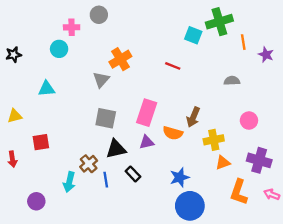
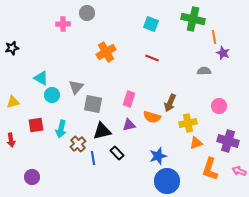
green cross: (219, 22) -> (193, 19), turned 30
cyan square: (193, 35) -> (151, 24), moved
cyan circle: (59, 49) -> (52, 95), moved
purple star: (266, 55) -> (223, 53), moved
gray triangle: (101, 80) -> (76, 87), moved
cyan triangle: (47, 89) -> (41, 78), turned 35
pink rectangle: (147, 113) -> (129, 99), size x0.7
cyan arrow: (69, 182) -> (61, 129), moved

